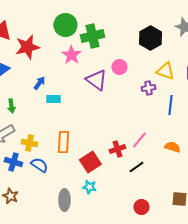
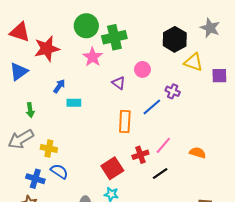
yellow triangle: (165, 71) -> (193, 62), moved
purple triangle: (96, 80) -> (119, 83), size x0.6
purple cross: (148, 88) -> (173, 91), turned 32
blue line: (170, 105) -> (152, 107), moved, turned 42
orange rectangle: (63, 142) -> (125, 121), moved
blue cross: (13, 162) -> (35, 179), moved

